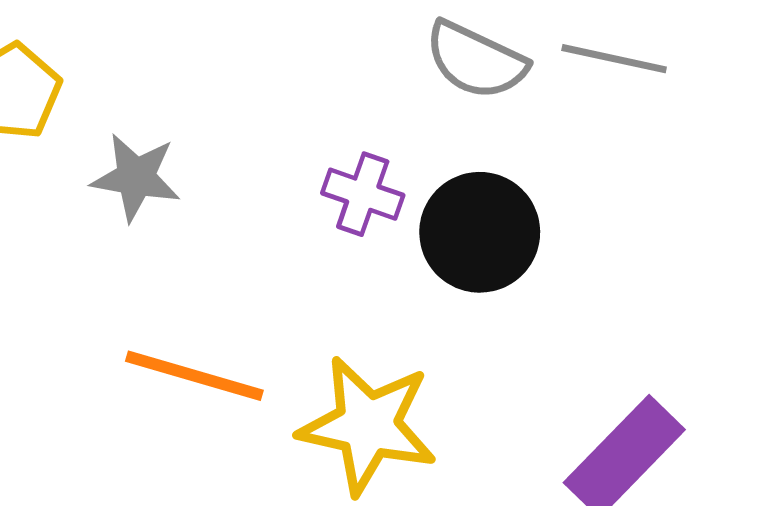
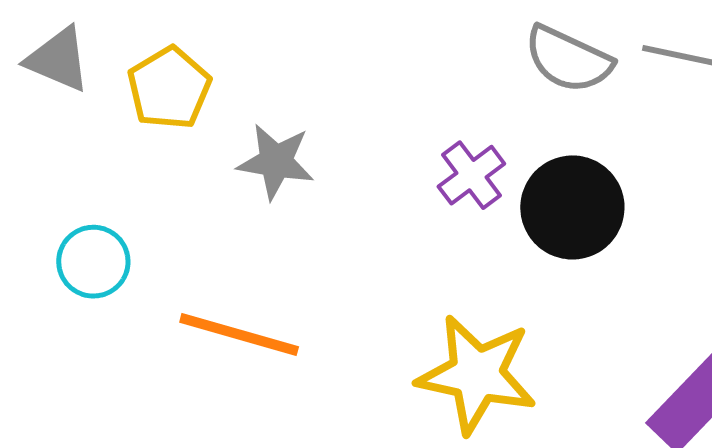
purple cross: (363, 194) -> (471, 175), turned 34
orange line: (194, 376) -> (239, 335), moved

